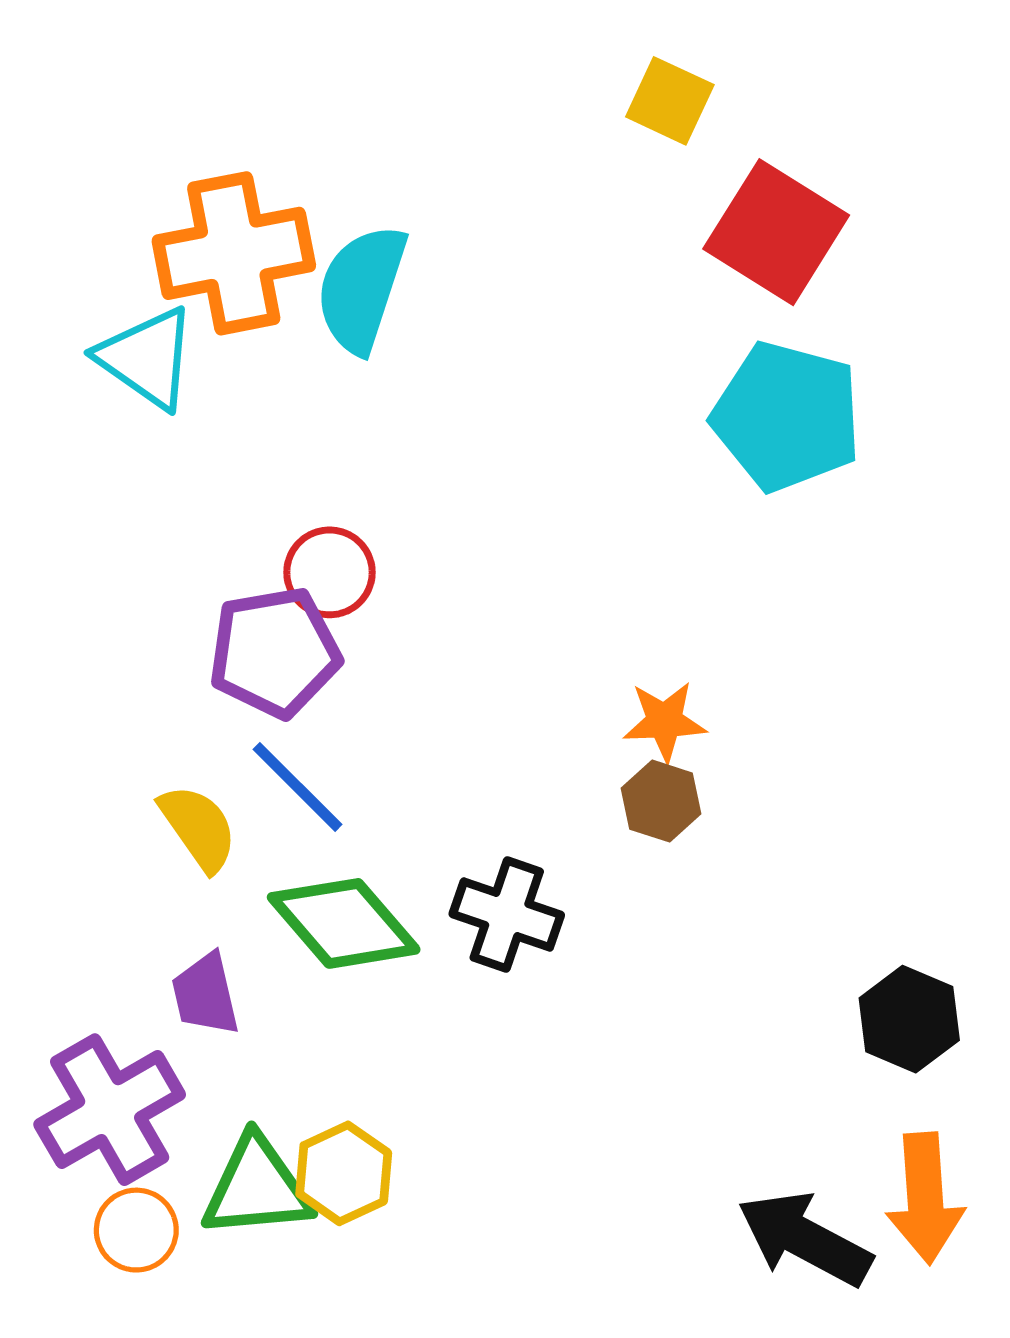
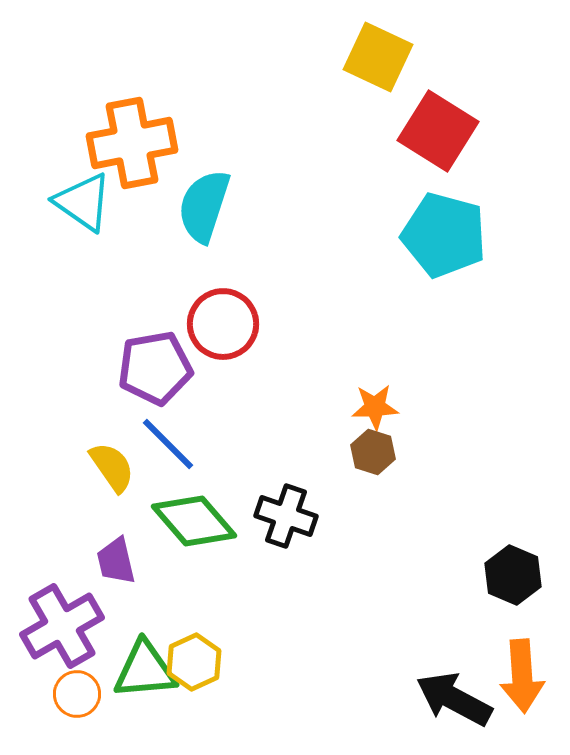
yellow square: (670, 101) -> (378, 57), size x1.4
cyan semicircle: (361, 289) -> (204, 206), moved
red circle: (330, 572) -> (223, 324), moved, size x1.4

